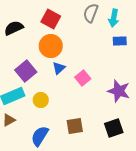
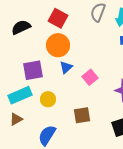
purple square: (26, 71) -> (33, 70), turned 30
brown square: (75, 126) -> (82, 115), moved

